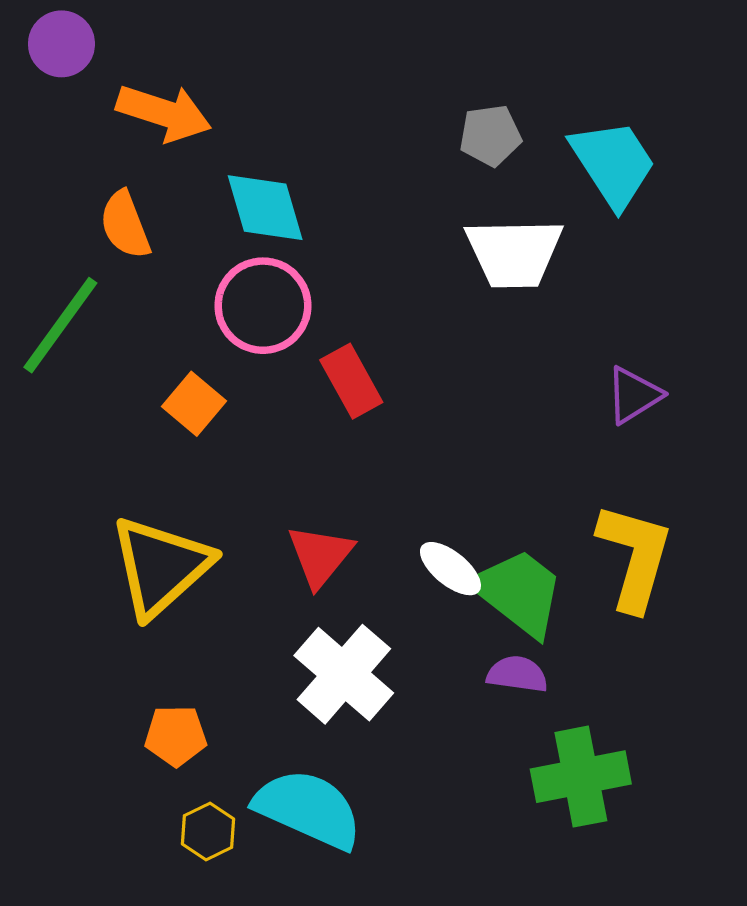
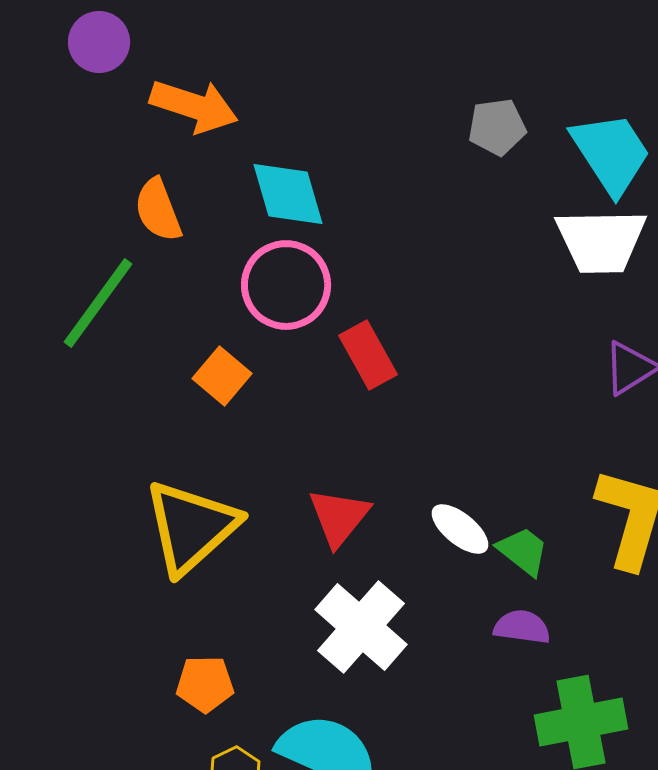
white trapezoid: (514, 253) -> (601, 241), moved
green trapezoid: (518, 592) -> (523, 551), size x0.6

